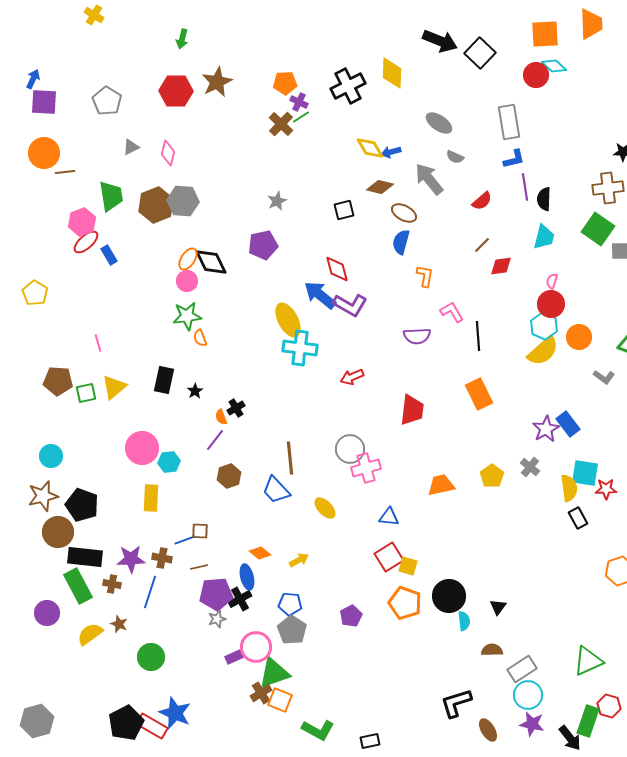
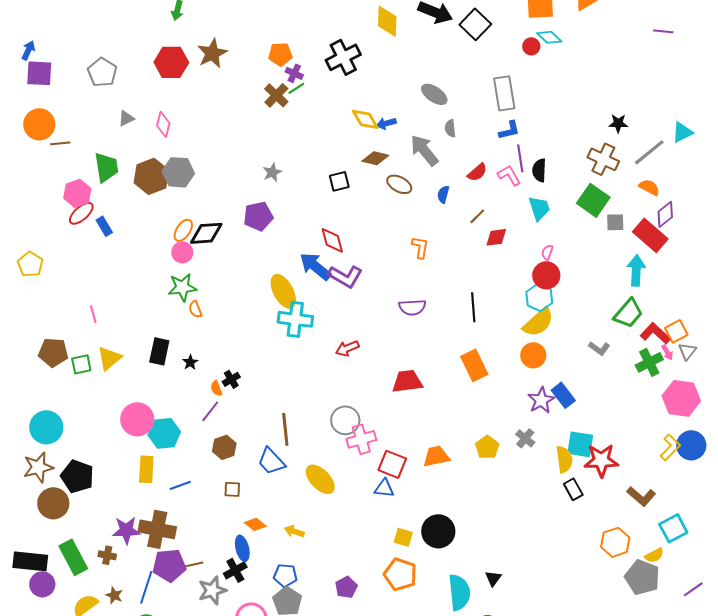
yellow diamond: (392, 73) -> (387, 21), moved
red circle: (536, 75) -> (531, 46), size x0.7
gray semicircle: (455, 157) -> (450, 128), turned 60
brown cross: (608, 188) -> (603, 159), turned 32
cyan trapezoid: (544, 237) -> (539, 208), turned -32
blue semicircle: (401, 242) -> (443, 194), moved, size x0.7
black diamond: (211, 262) -> (206, 233), turned -68
pink L-shape: (452, 312) -> (509, 175), moved
orange circle: (579, 337) -> (533, 355), moved
red trapezoid: (412, 410) -> (407, 381), turned -104
cyan circle: (51, 456) -> (46, 427), size x1.4
cyan hexagon: (169, 462) -> (164, 433), size x1.4
red star: (606, 489) -> (601, 460), size x1.6
yellow ellipse: (325, 508) -> (320, 479), size x1.4
brown square: (200, 531) -> (232, 489), moved
blue line: (185, 540) -> (180, 485), moved
black rectangle: (85, 557) -> (30, 561), moved
red square: (389, 557) -> (392, 464), moved, turned -36
brown cross: (162, 558) -> (157, 529), size x1.8
yellow arrow: (299, 560) -> (294, 531), turned -132
brown line: (199, 567) -> (194, 564), moved
blue line: (150, 592) -> (146, 587), moved
purple pentagon: (216, 594) -> (169, 565), moved
black circle: (449, 596) -> (438, 531), moved
gray star: (217, 619) -> (212, 590), size x1.6
cyan semicircle: (464, 621) -> (459, 592), size x1.8

